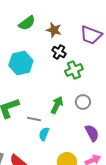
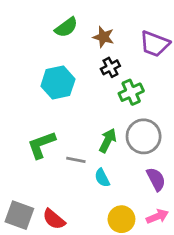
black cross: (59, 52) -> (110, 67), turned 32
gray circle: (83, 102) -> (144, 136), size x1.6
cyan semicircle: (44, 134) -> (102, 178), moved, turned -48

